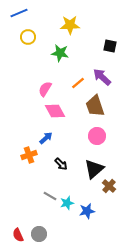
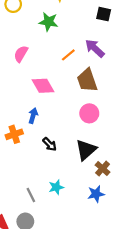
pink semicircle: (45, 89) -> (21, 54), moved
blue arrow: (46, 138) -> (33, 116), turned -32
gray line: (50, 196) -> (31, 195), moved, turned 32
blue star: (87, 211) -> (96, 194), moved

